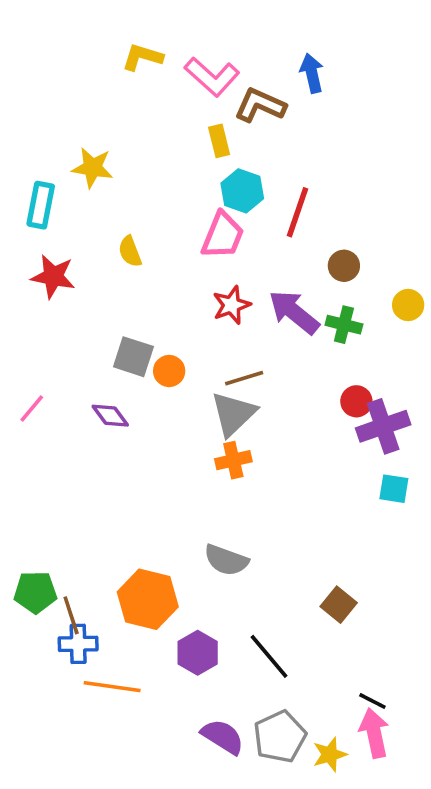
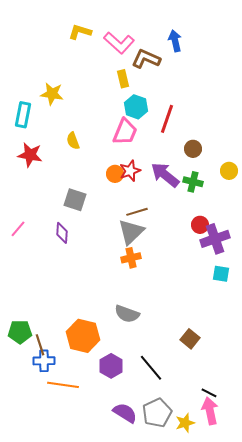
orange circle: (169, 371) -> (115, 174), moved
purple diamond: (110, 416) -> (62, 233), turned 40

